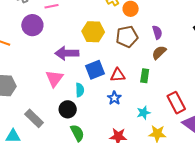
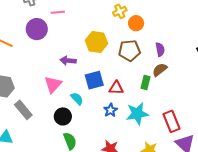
purple arrow: (67, 53) -> (68, 61), size x0.7
green rectangle: (145, 76) -> (145, 83), moved
cyan semicircle: (80, 90) -> (77, 99), turned -48
cyan star: (144, 113) -> (137, 114), moved, size x1.6
gray rectangle: (34, 118) -> (23, 110), moved

